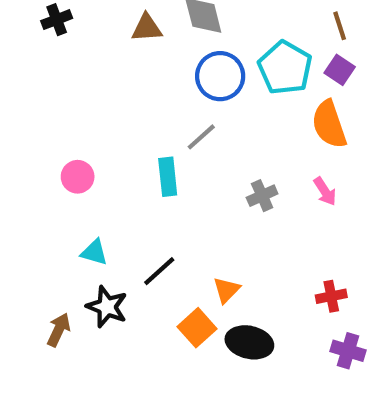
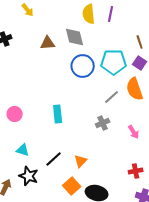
cyan pentagon: (285, 68) -> (114, 62), turned -30
gray line: (201, 137) -> (112, 97), moved
pink arrow: (325, 191) -> (134, 132), moved
orange triangle: (226, 290) -> (81, 161), moved

